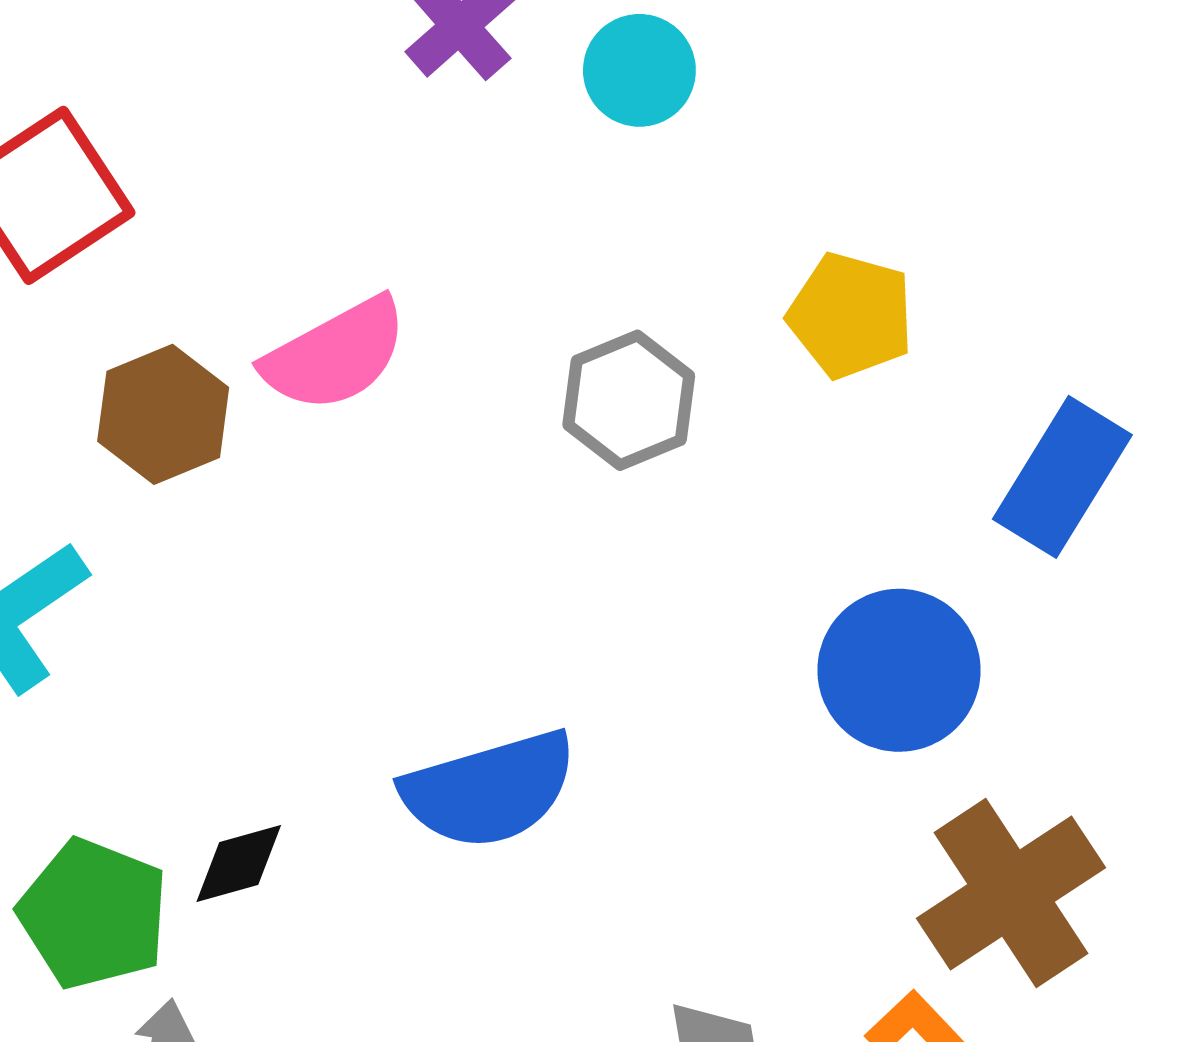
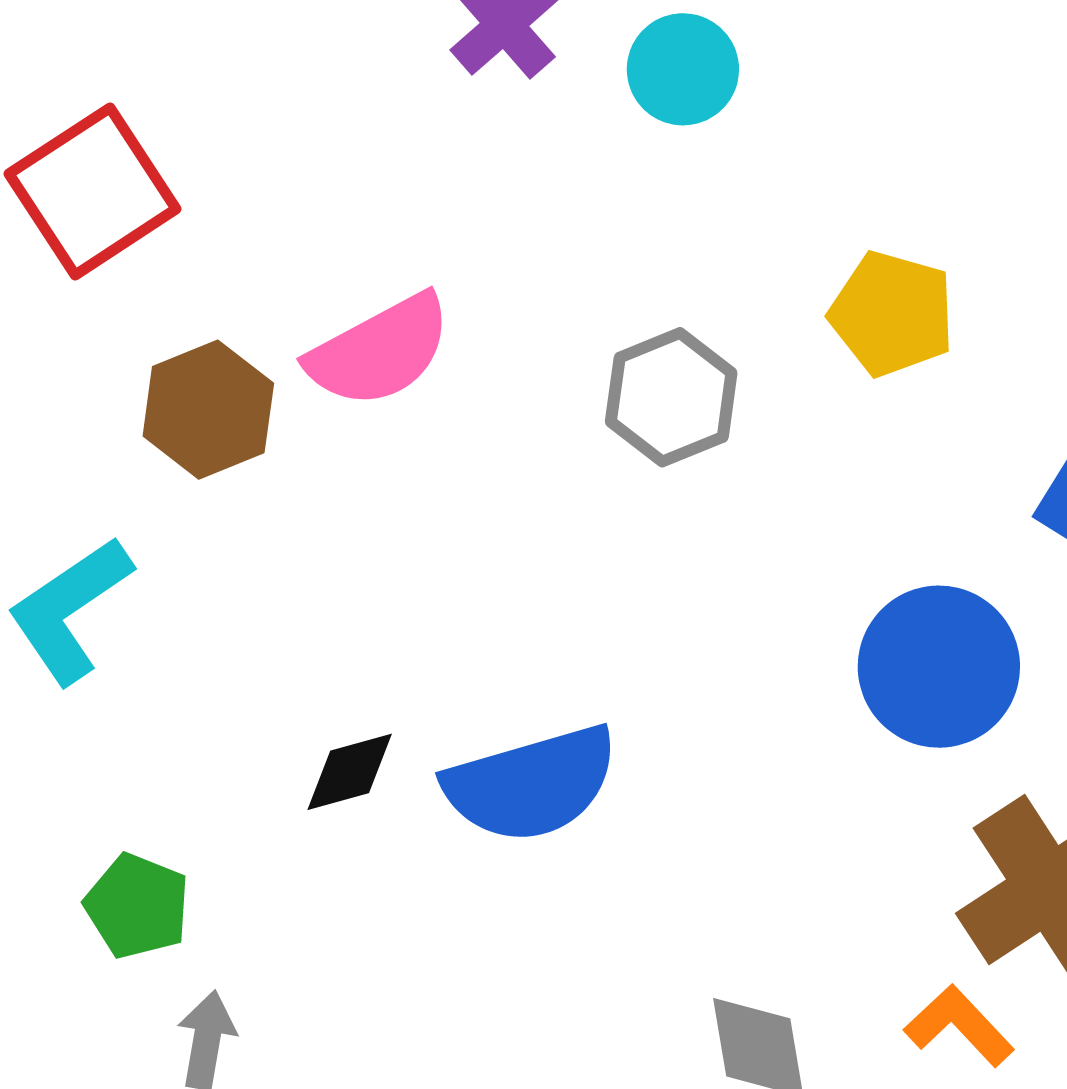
black diamond: (239, 864) -> (350, 772), moved
green pentagon: (93, 914) -> (137, 906), size x0.7

